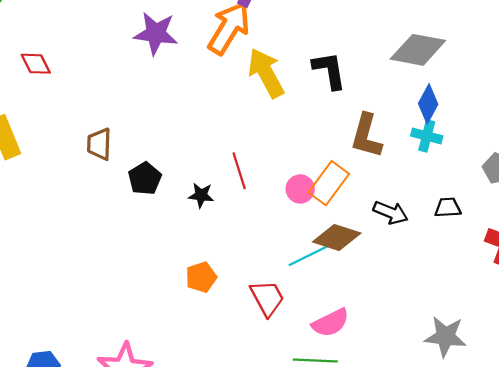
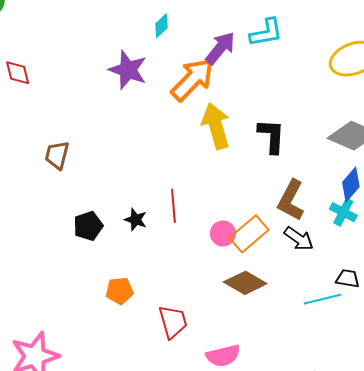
black pentagon: (145, 179) -> (88, 226), moved
black arrow: (391, 213) -> (299, 239), moved
cyan line: (308, 256) -> (322, 299), moved

